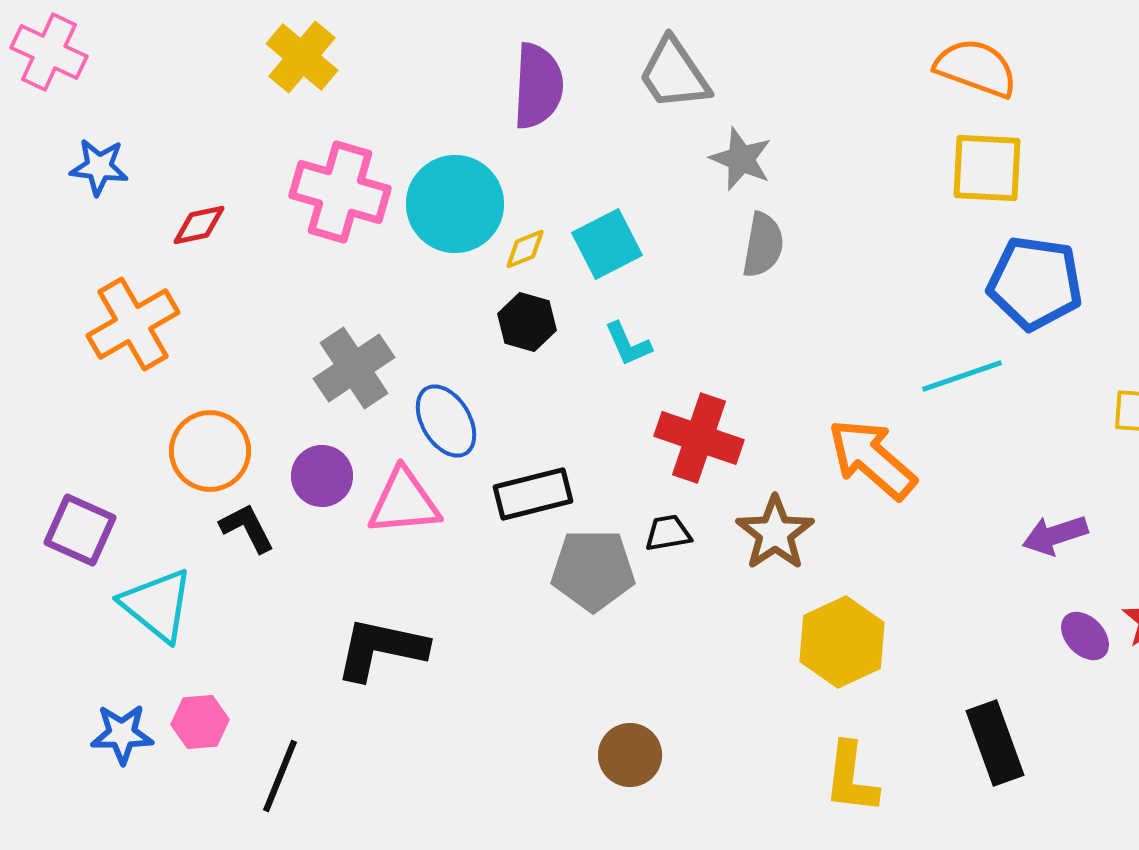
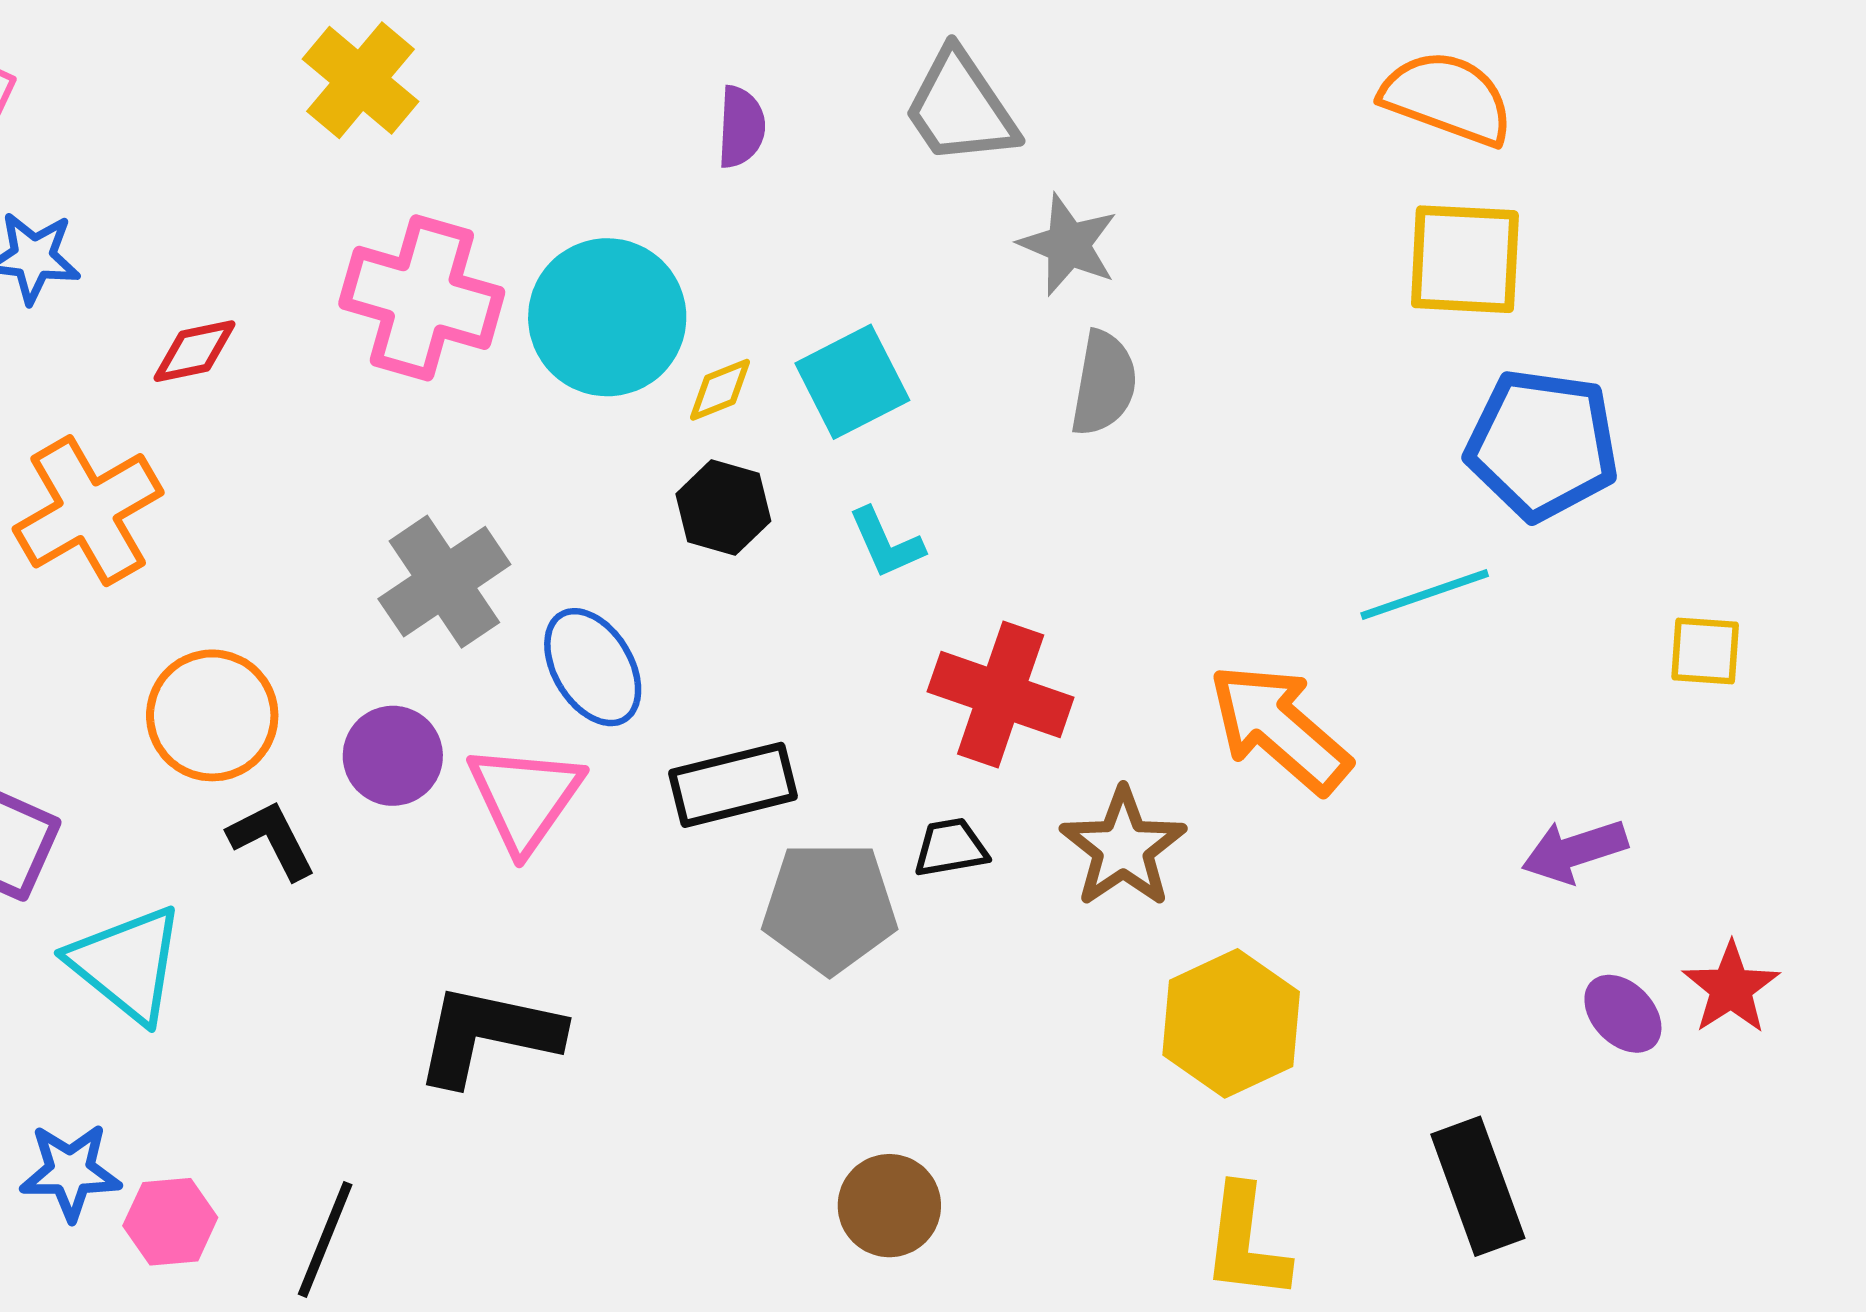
purple semicircle: (538, 86) -> (741, 127), size x0.6
pink triangle: (404, 502) -> (525, 798), turned -50
pink hexagon: (200, 722) -> (170, 1222), moved

